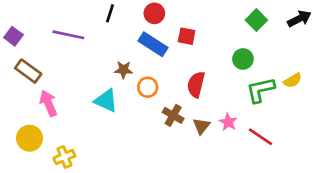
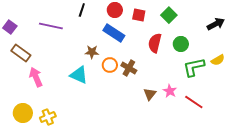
black arrow: (299, 19) -> (216, 24), moved
green square: (256, 20) -> (169, 15), moved
red square: (187, 36) -> (139, 15), moved
red semicircle: (196, 84) -> (155, 43), moved
brown cross: (173, 115) -> (129, 68), moved
yellow circle: (30, 138) -> (23, 113), moved

